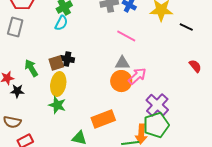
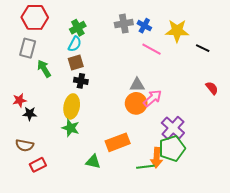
pink line: (126, 36) -> (151, 49), moved
brown square: (56, 63) -> (76, 62), moved
green arrow: (31, 68) -> (44, 69), moved

